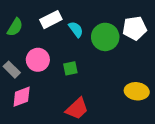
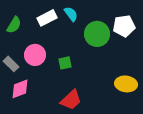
cyan semicircle: (76, 29) -> (71, 14), moved

